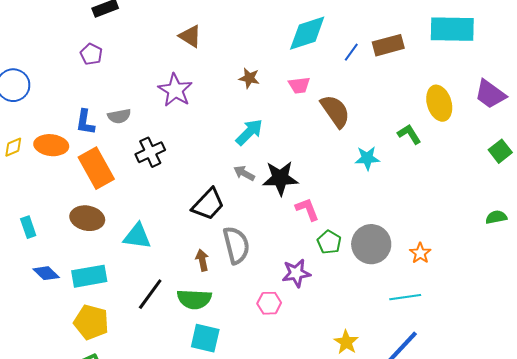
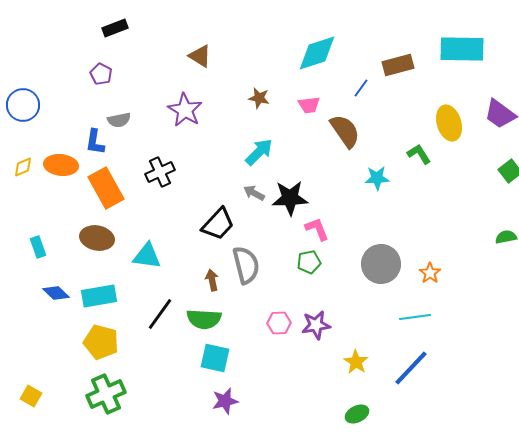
blue line: (351, 52) -> (361, 88), moved
gray semicircle: (119, 116) -> (119, 120), moved
green pentagon: (329, 242) -> (309, 262), moved, turned 30
purple star: (296, 273) -> (316, 325), moved

